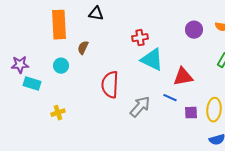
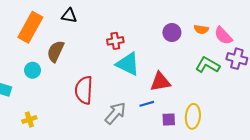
orange rectangle: (59, 25) -> (30, 27), turned 32
brown semicircle: (83, 48) -> (56, 51), size x1.5
blue line: (170, 98) -> (147, 104), turned -40

